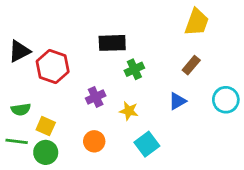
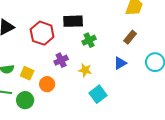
red hexagon: (53, 67) -> (42, 33), moved
yellow square: (46, 126) -> (27, 73), moved
orange circle: (94, 141) -> (47, 84), moved

